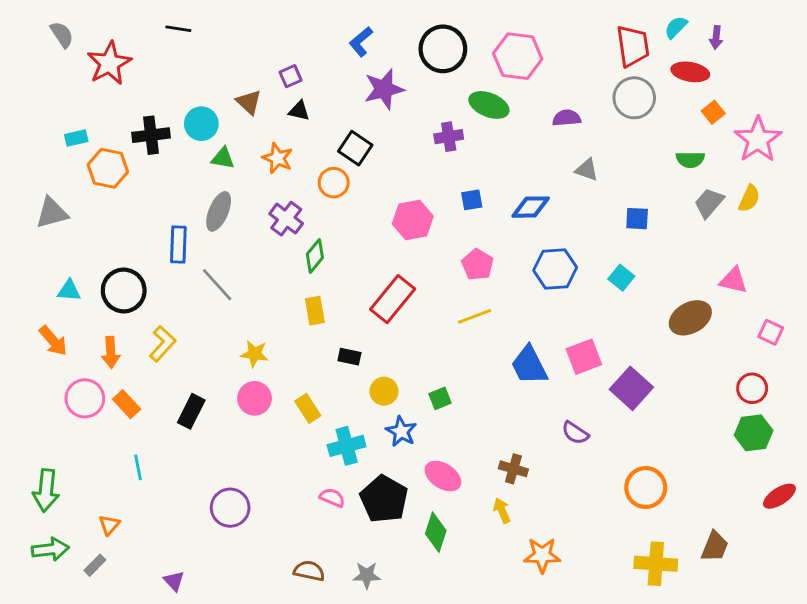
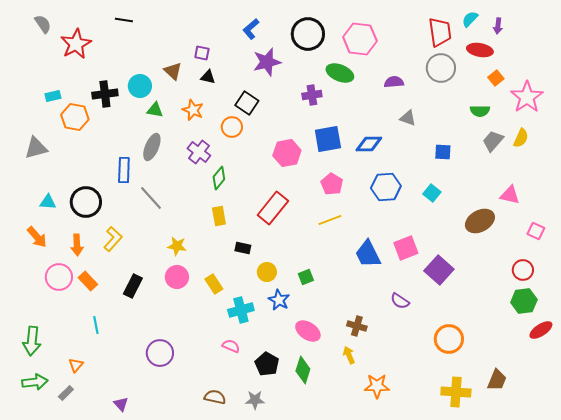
purple square: (290, 76) -> (202, 53), turned 35
blue square: (472, 200) -> (328, 139), size x1.8
red ellipse: (779, 496) -> (541, 330), moved
black pentagon: (384, 499) -> (267, 364), moved, size x0.7

